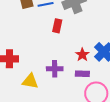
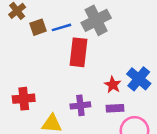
red rectangle: (57, 26) -> (79, 52), size x1.6

